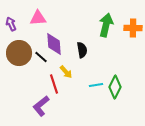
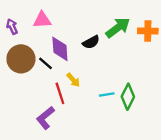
green arrow: (106, 25) -> (118, 28), turned 40
black semicircle: (82, 50) -> (91, 42), moved, turned 70

